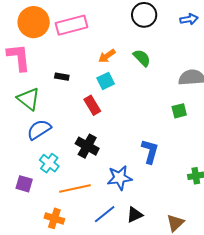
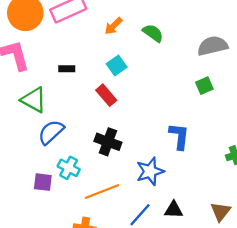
orange arrow: (107, 56) -> (113, 26), moved
purple square: (24, 184) -> (43, 182), moved
black triangle: (135, 215) -> (174, 210), turned 36

